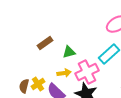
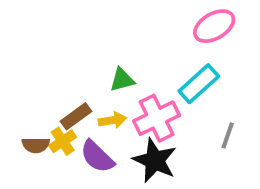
brown rectangle: (45, 43) -> (76, 116), moved
brown semicircle: (24, 86) -> (36, 145), turned -104

